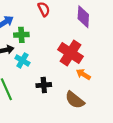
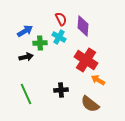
purple diamond: (83, 17) -> (83, 26), moved
cyan cross: (22, 60) -> (59, 37), moved

